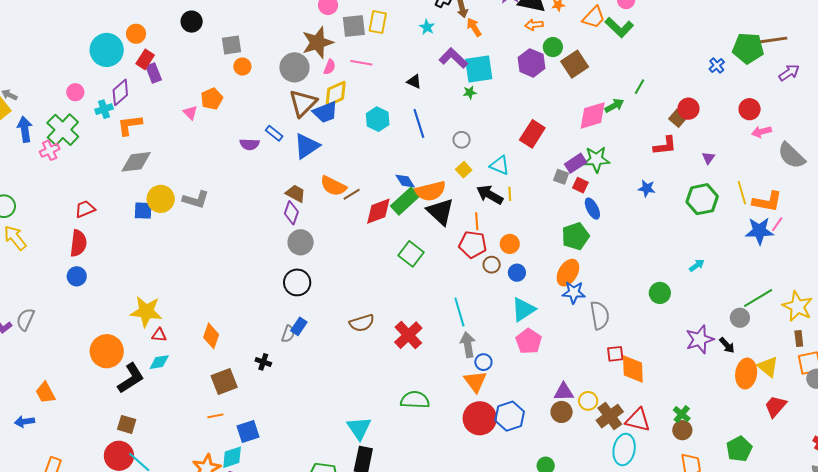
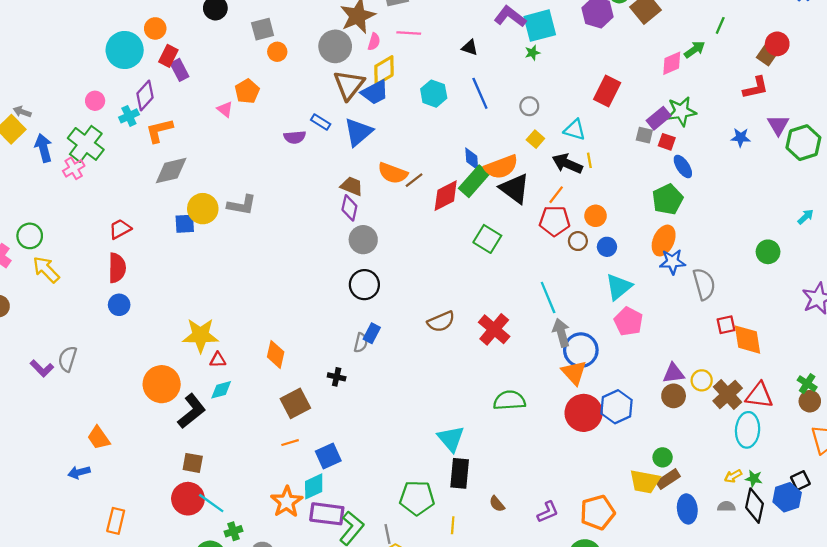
pink diamond: (593, 115) -> (672, 63), size x0.7
purple triangle: (708, 158) -> (778, 125), moved, size x1.5
blue diamond: (405, 181) -> (472, 159), turned 35
orange line: (477, 221) -> (556, 195), turned 48
blue circle: (483, 362) -> (581, 350), size x1.8

